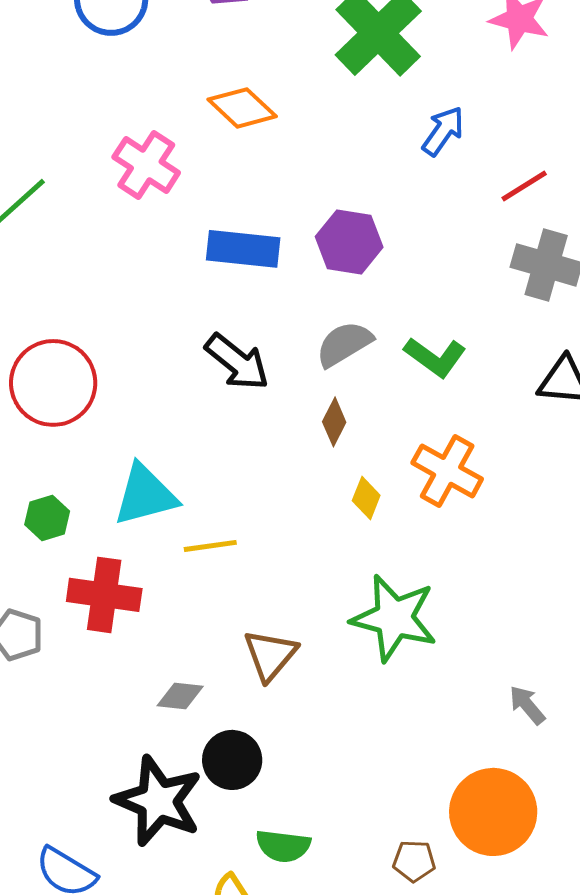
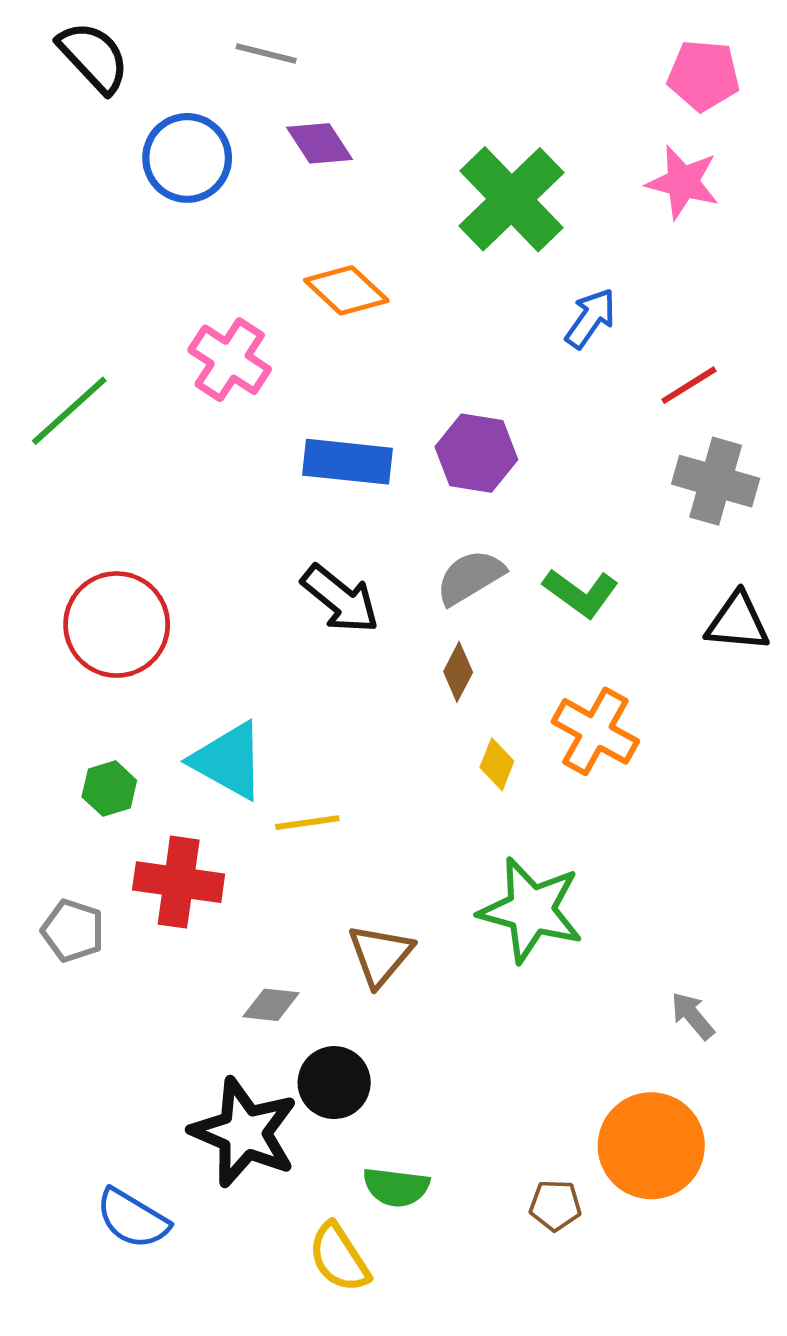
cyan triangle: (145, 495) -> (228, 761), turned 44

